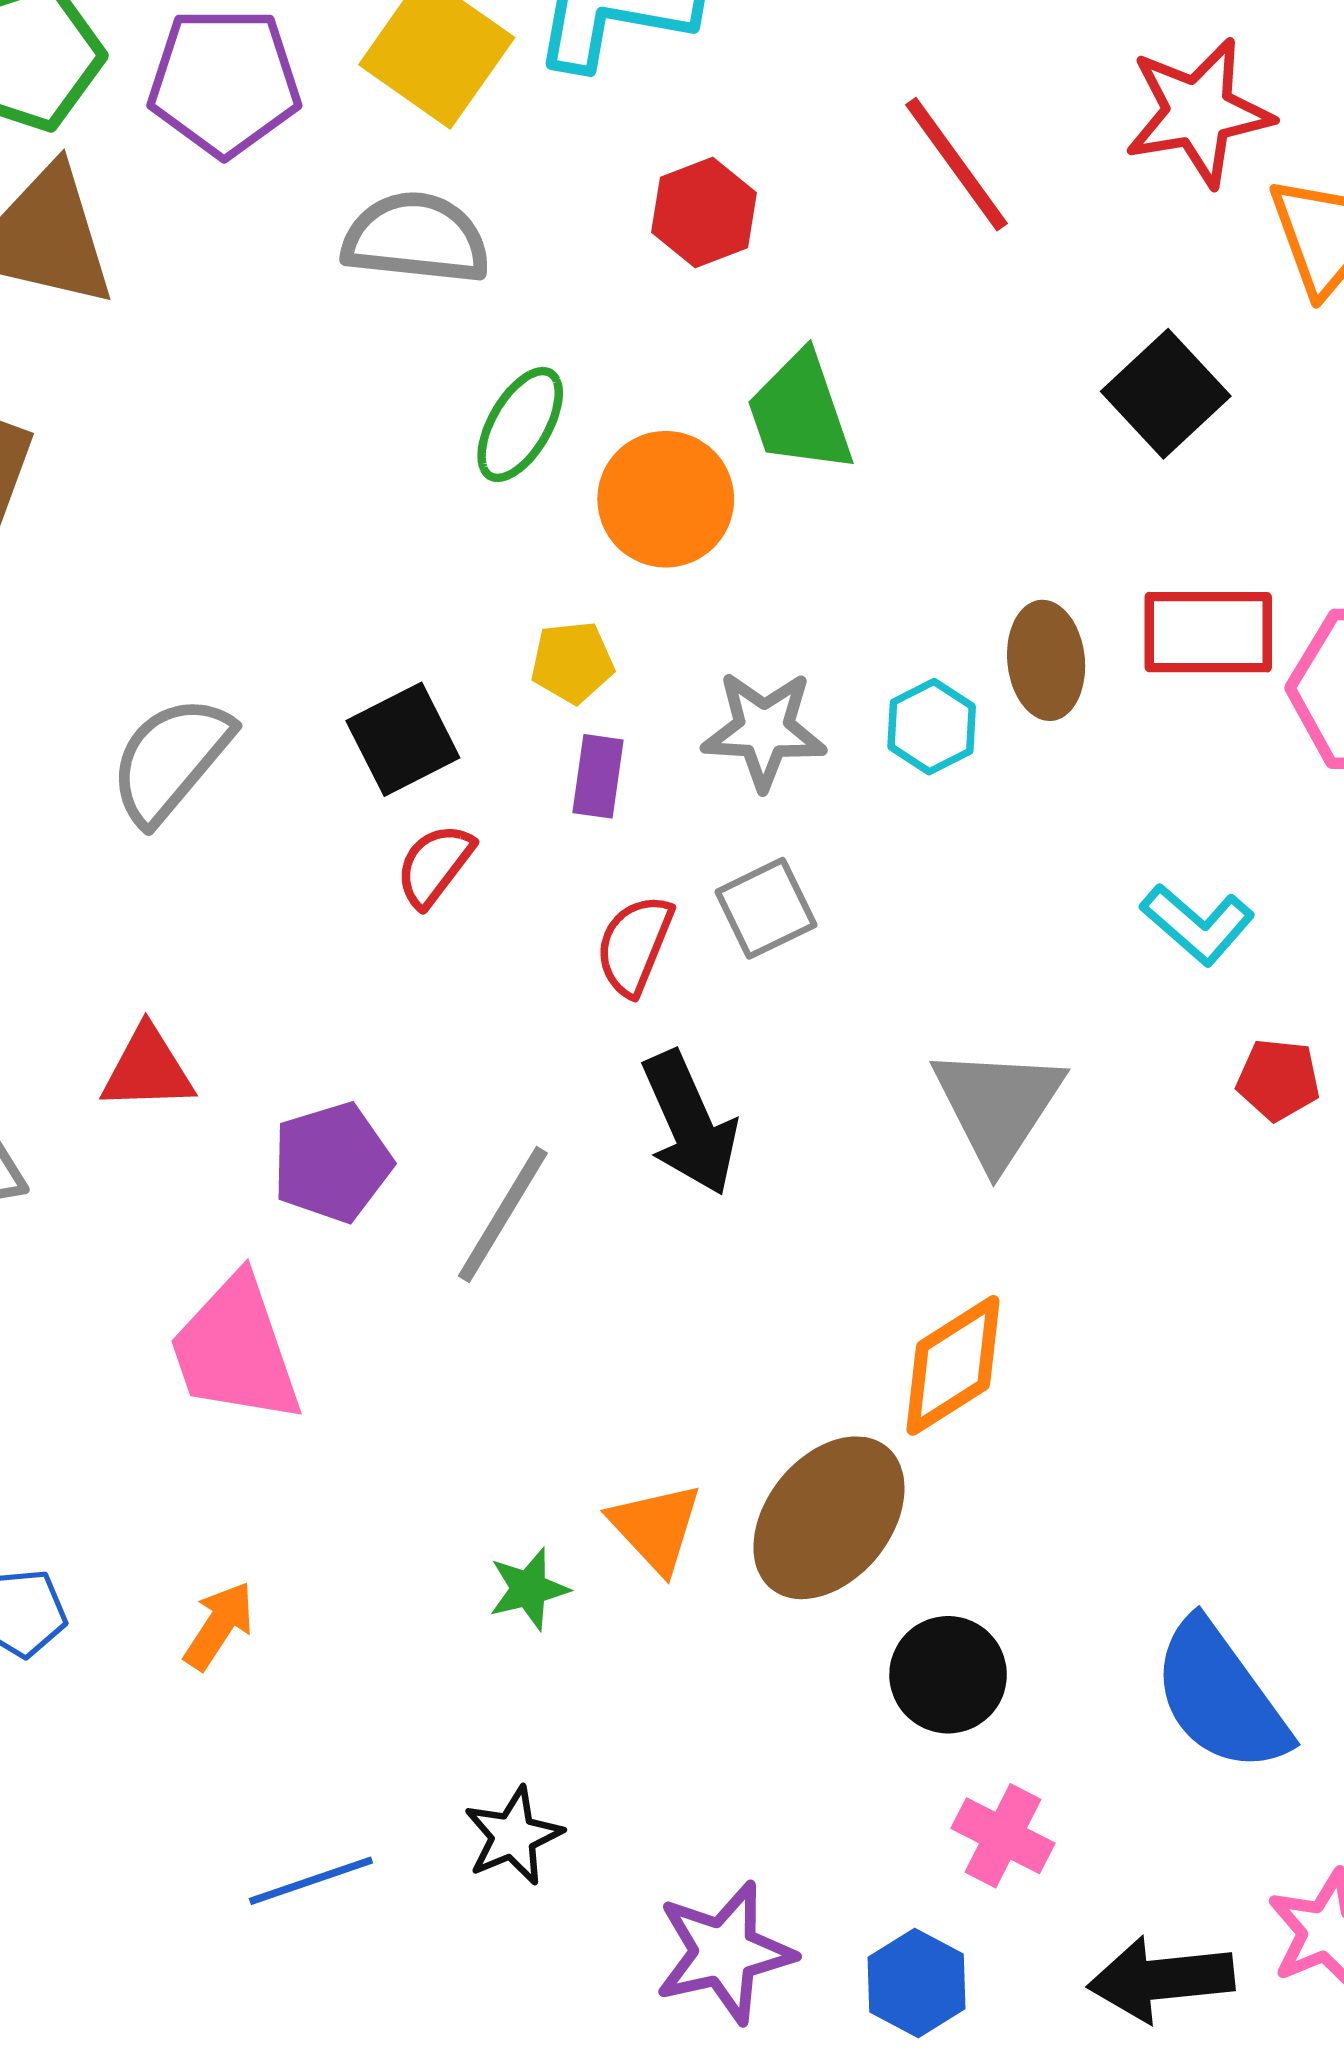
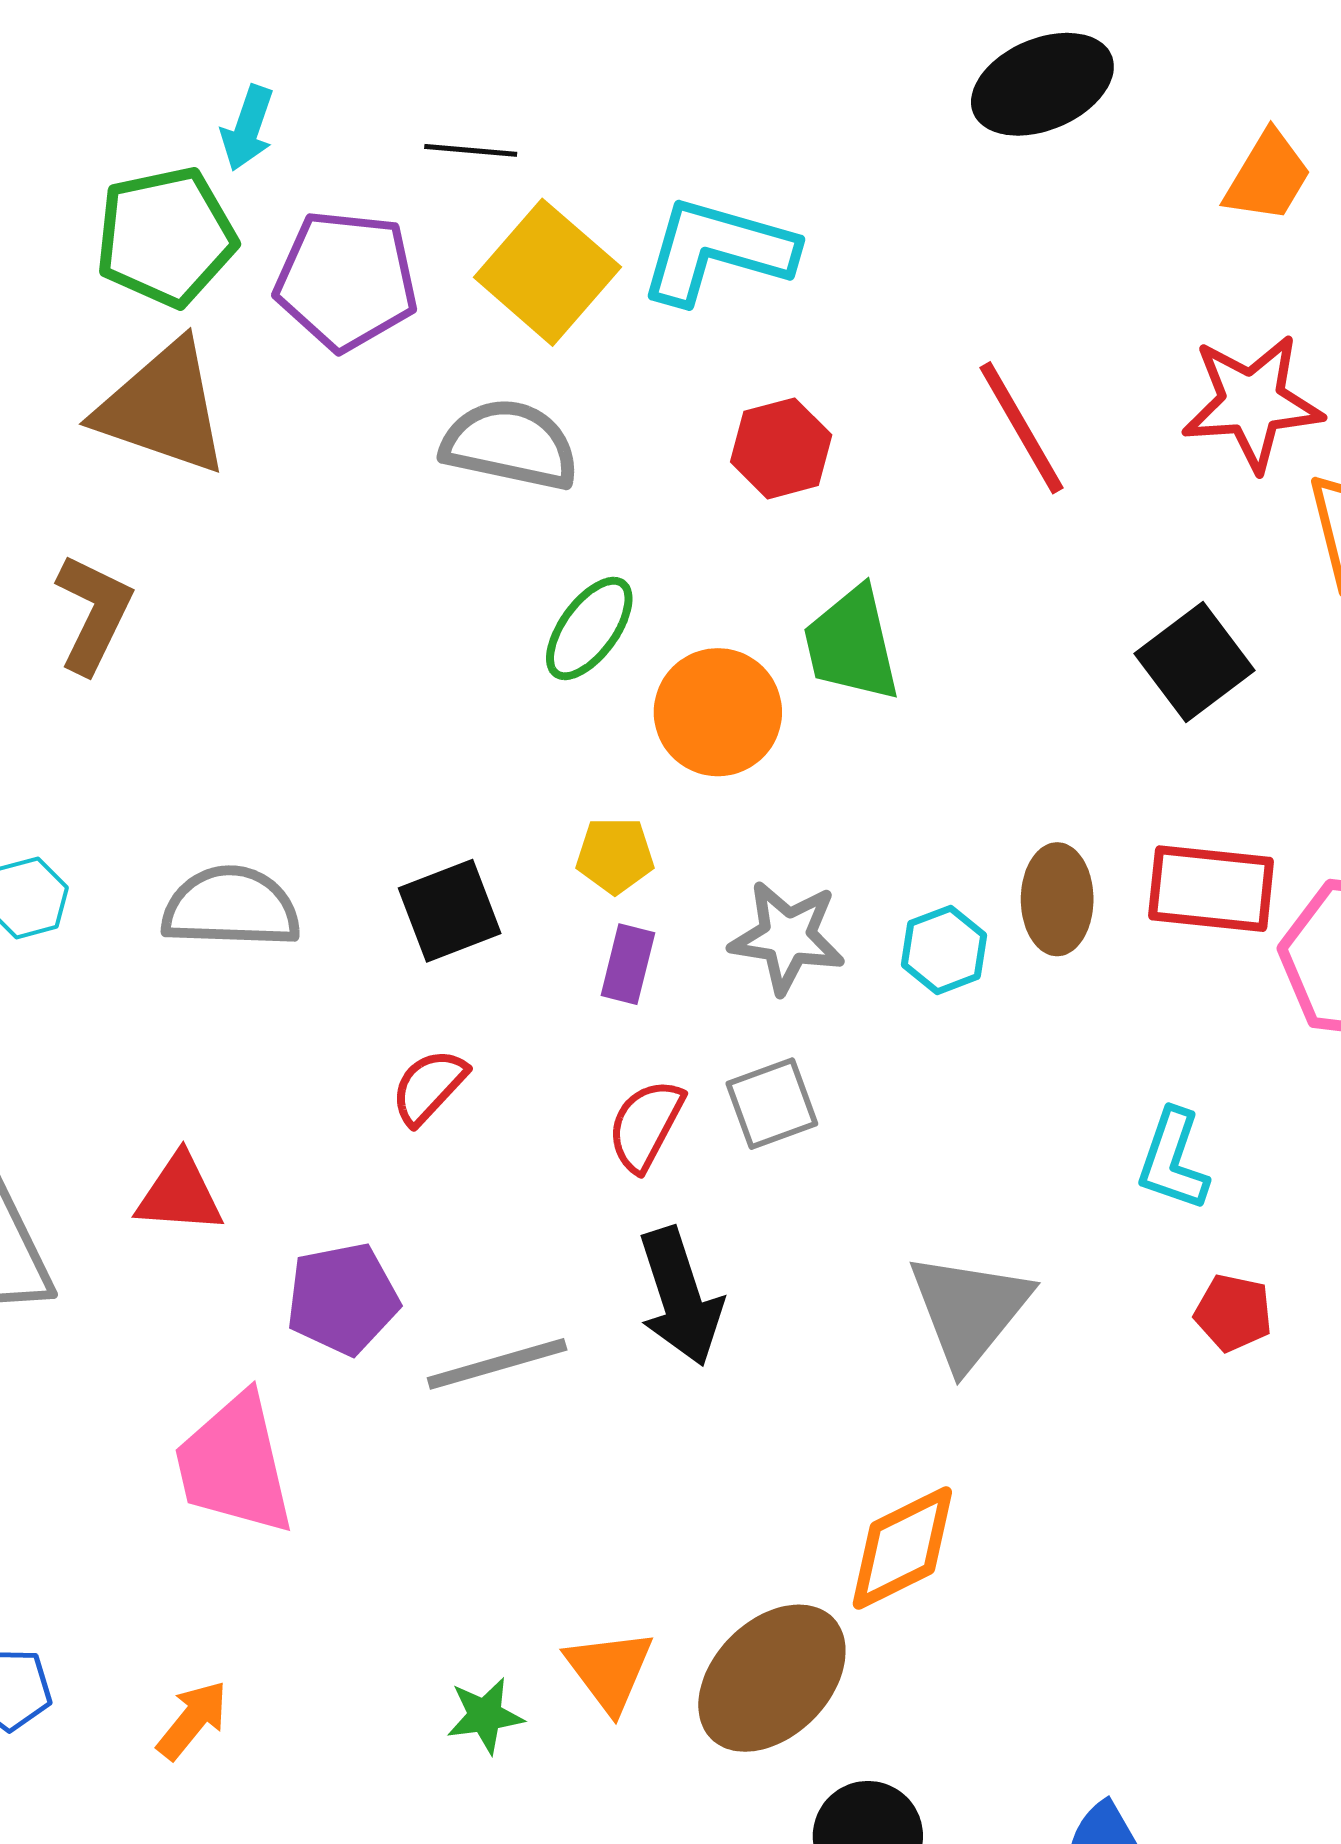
gray semicircle: (171, 760) -> (231, 907), turned 46
red semicircle: (435, 865) -> (429, 1087), moved
cyan L-shape: (1198, 924) -> (1173, 1160), turned 62
gray line: (503, 1215) -> (497, 1364), turned 37

